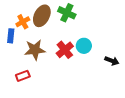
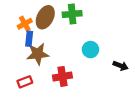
green cross: (67, 13) -> (72, 14), turned -30
blue rectangle: (11, 36) -> (29, 39), moved
red cross: (65, 50) -> (62, 76), moved, turned 30

